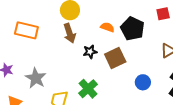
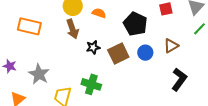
orange semicircle: (107, 27) -> (99, 13), moved
blue circle: (143, 82) -> (145, 53), moved
green cross: (88, 89) -> (91, 84), turned -30

